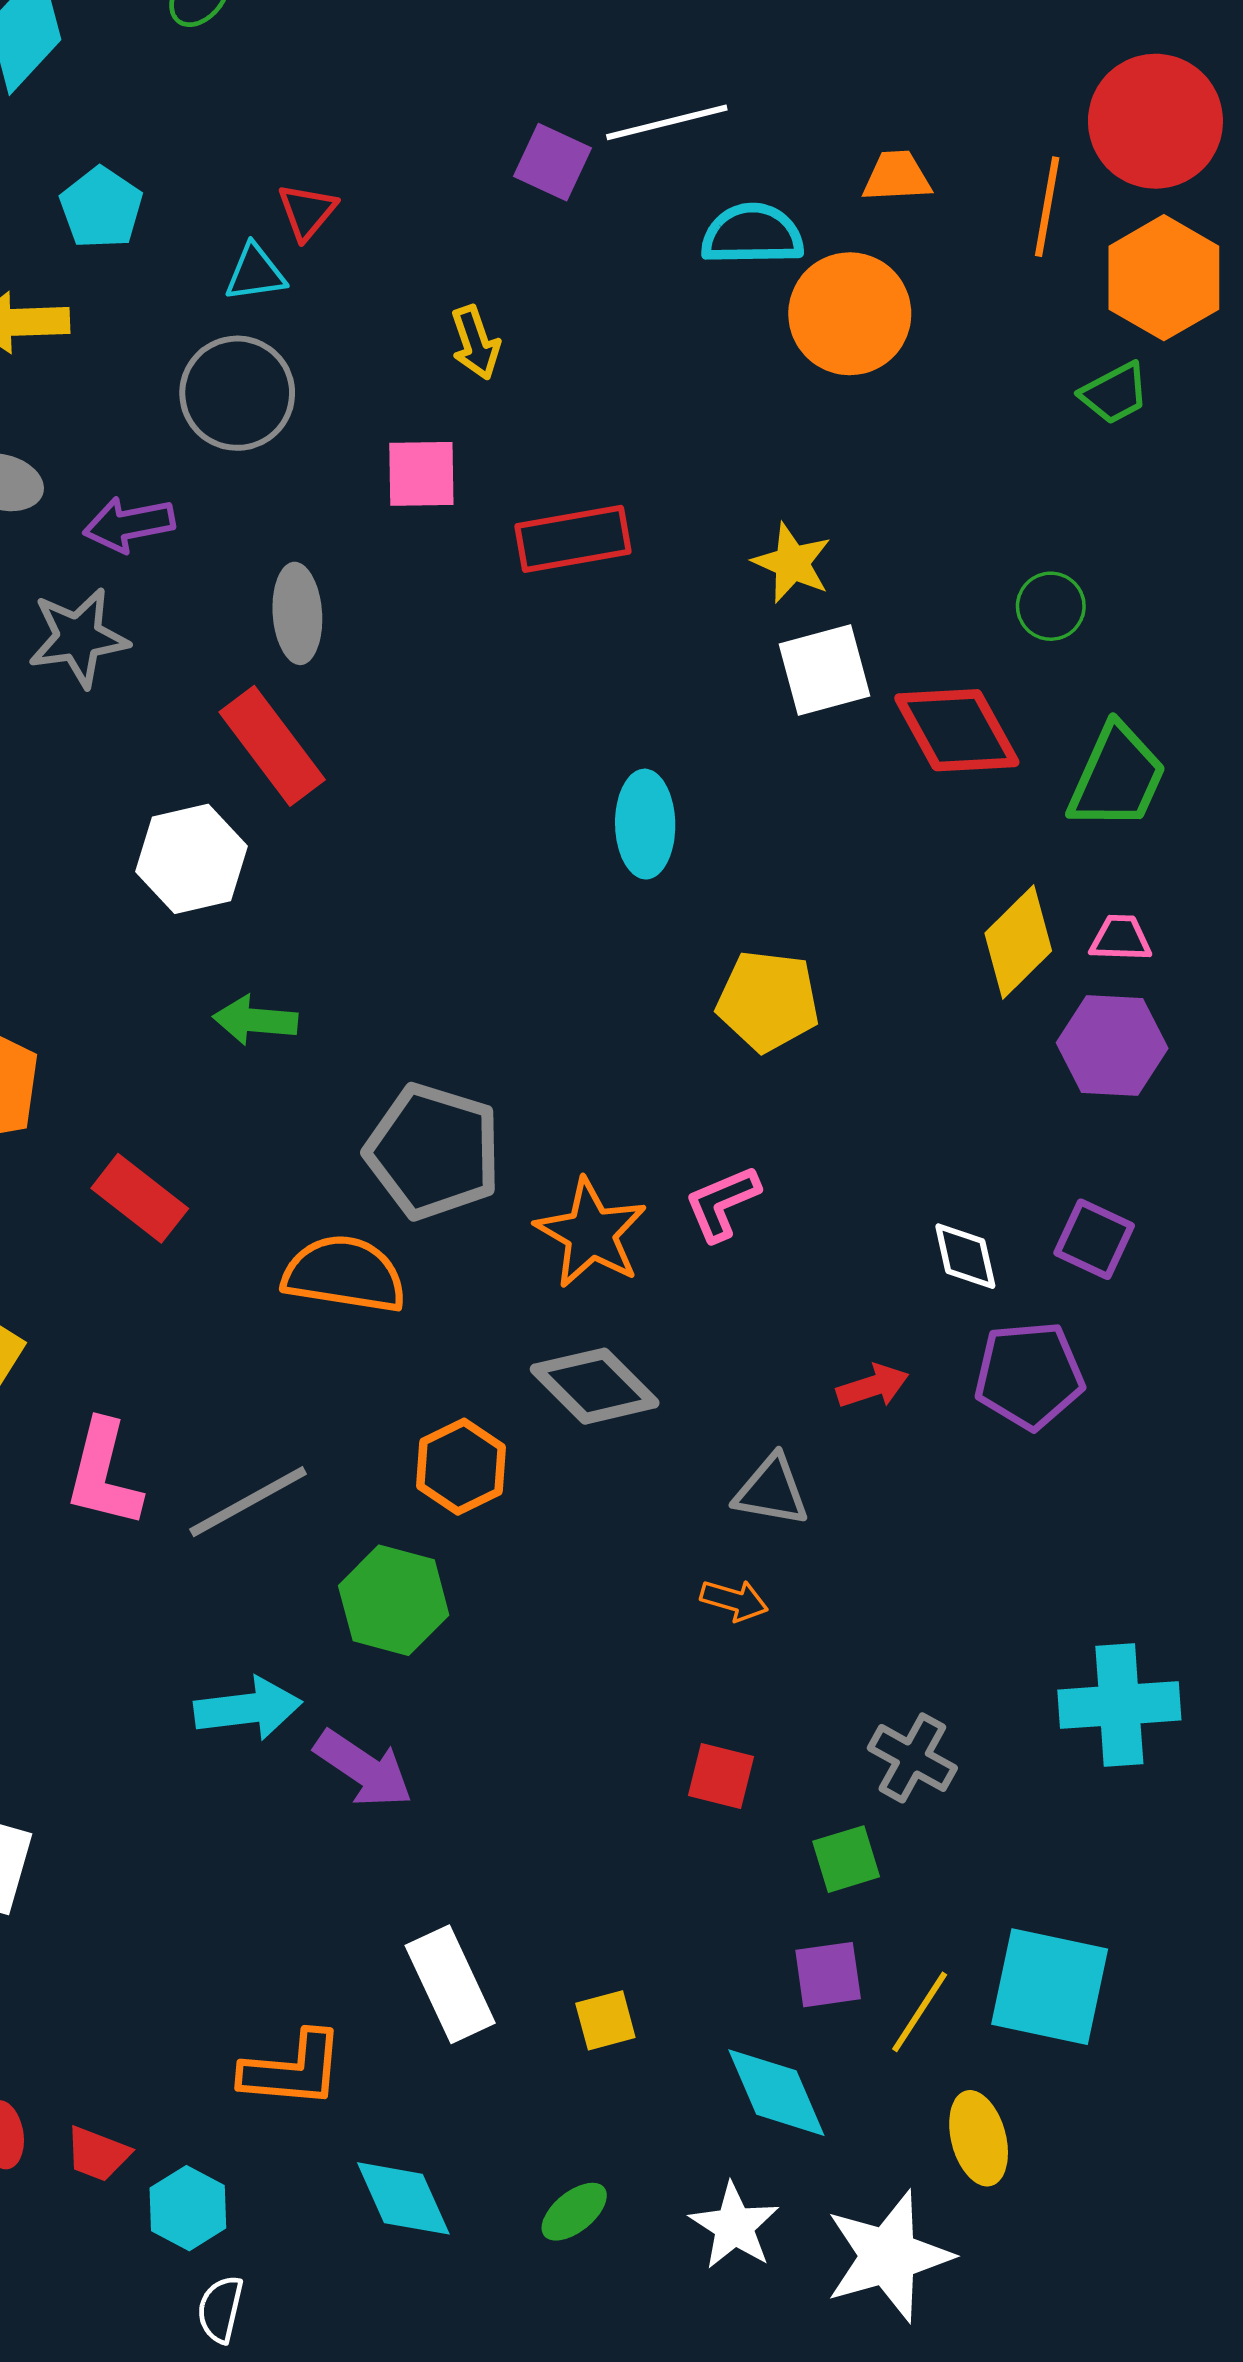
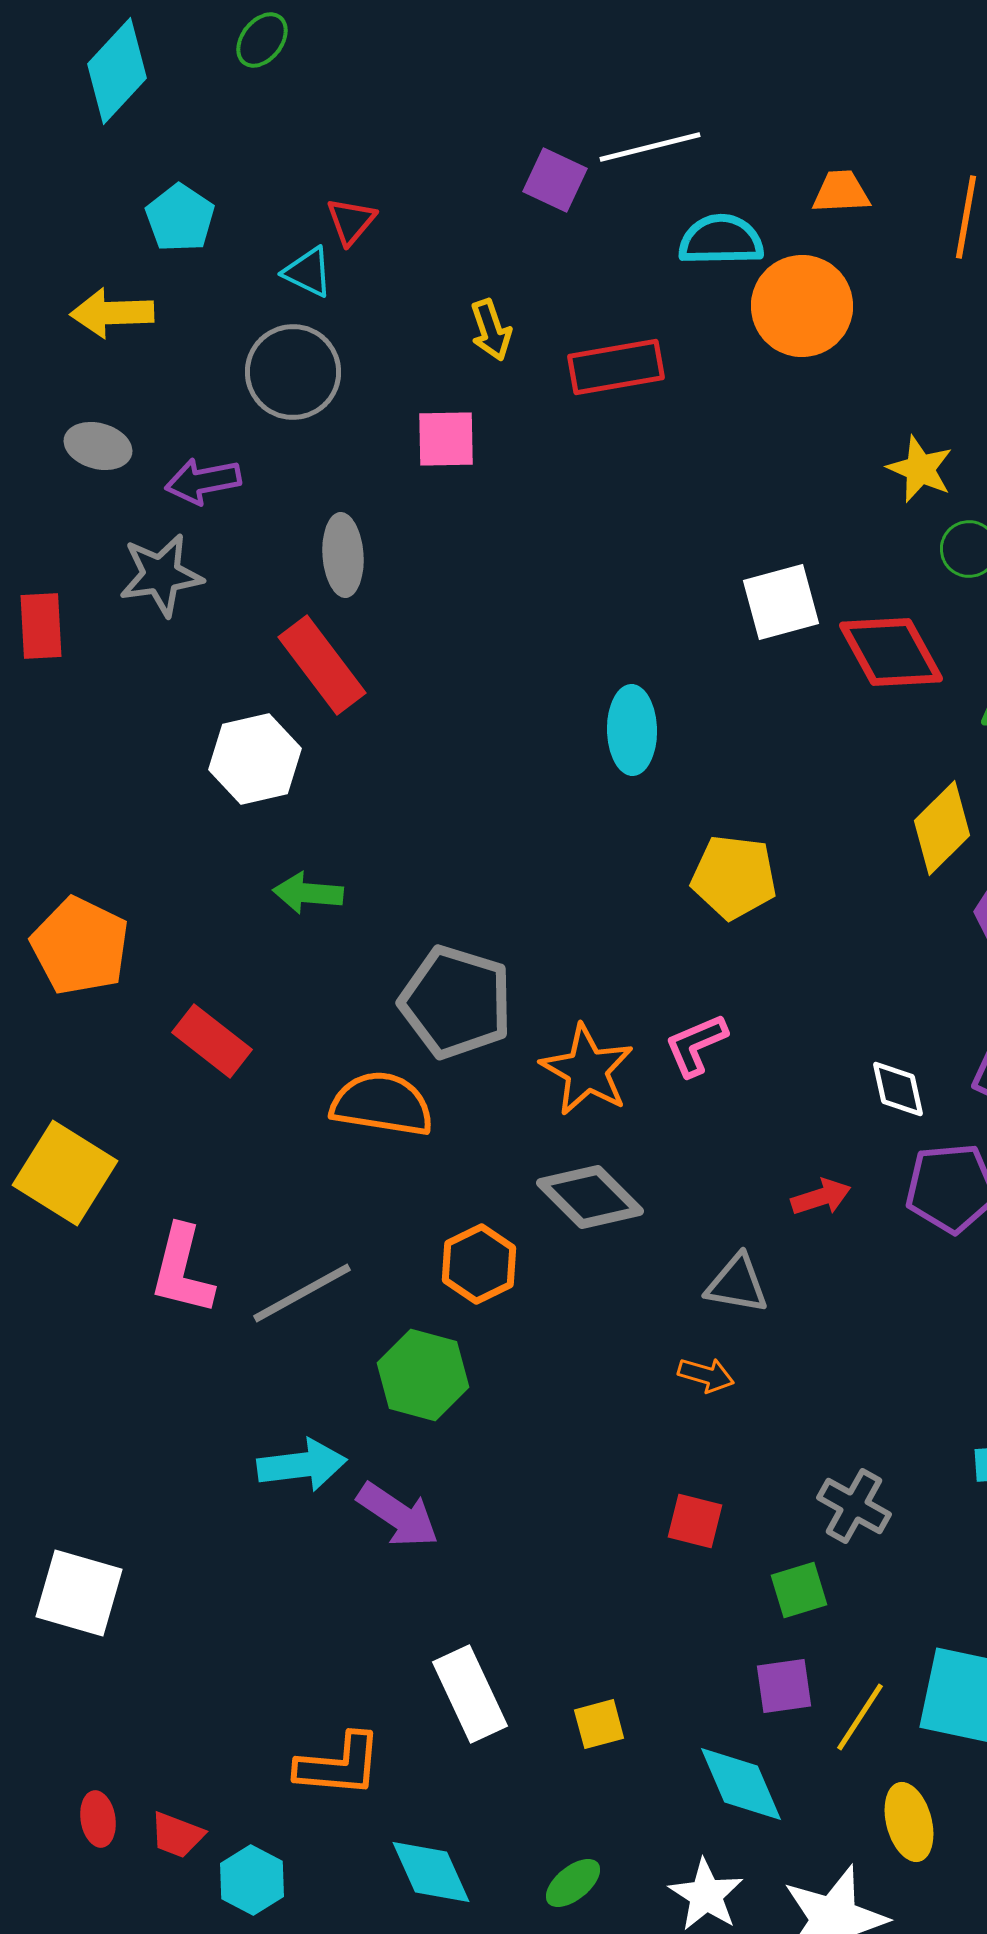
cyan triangle: (255, 273) -> (308, 272), turned 34
red rectangle: (573, 539) -> (616, 367), moved
yellow star: (792, 563) -> (920, 469), moved

